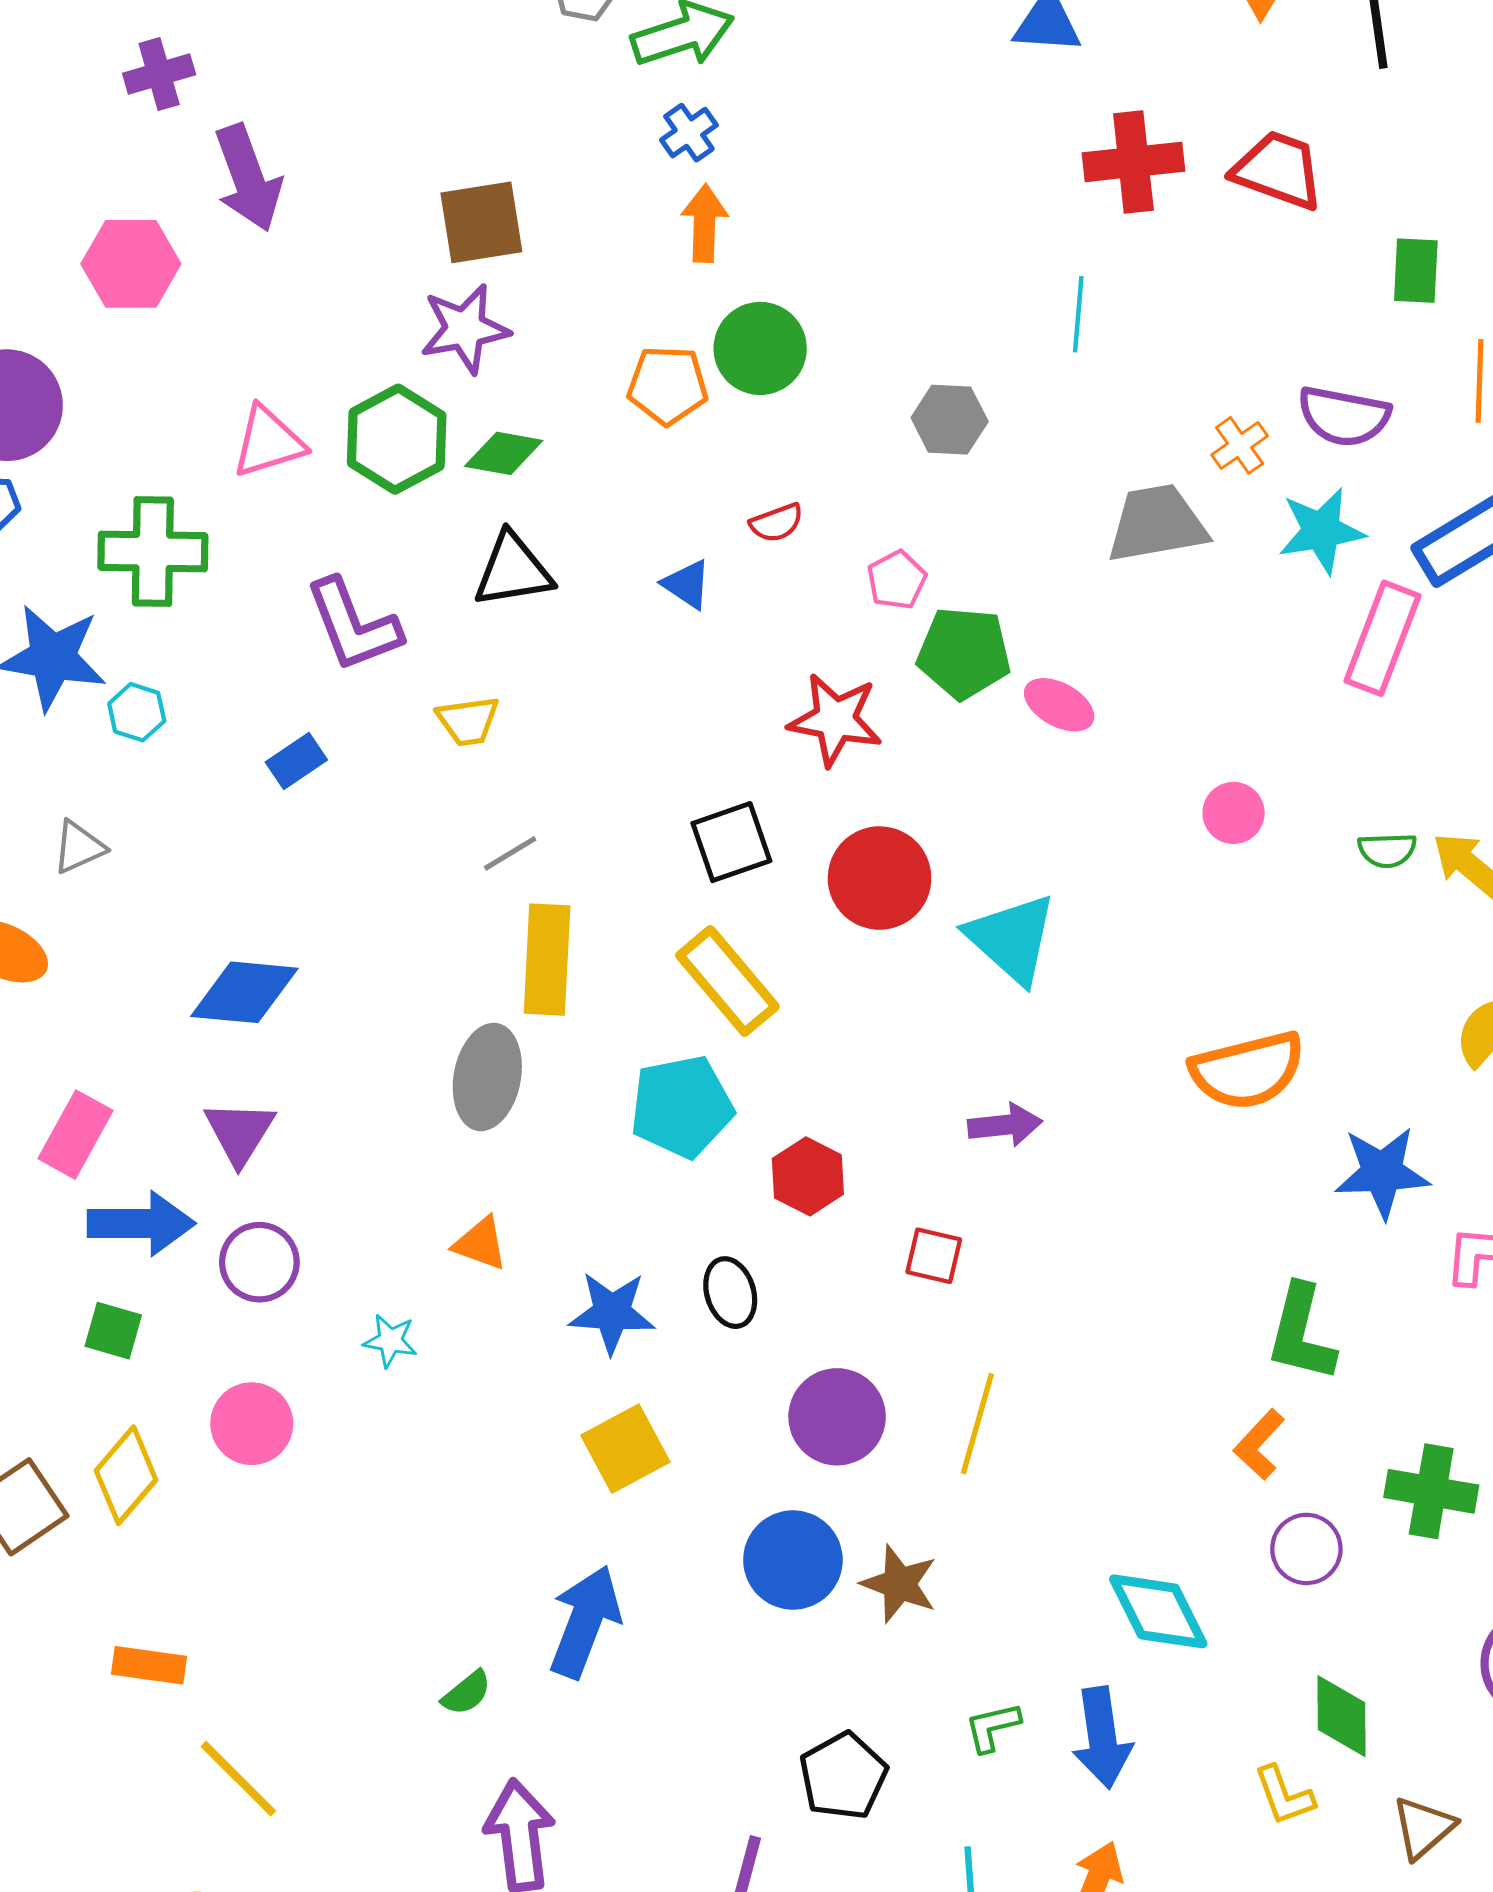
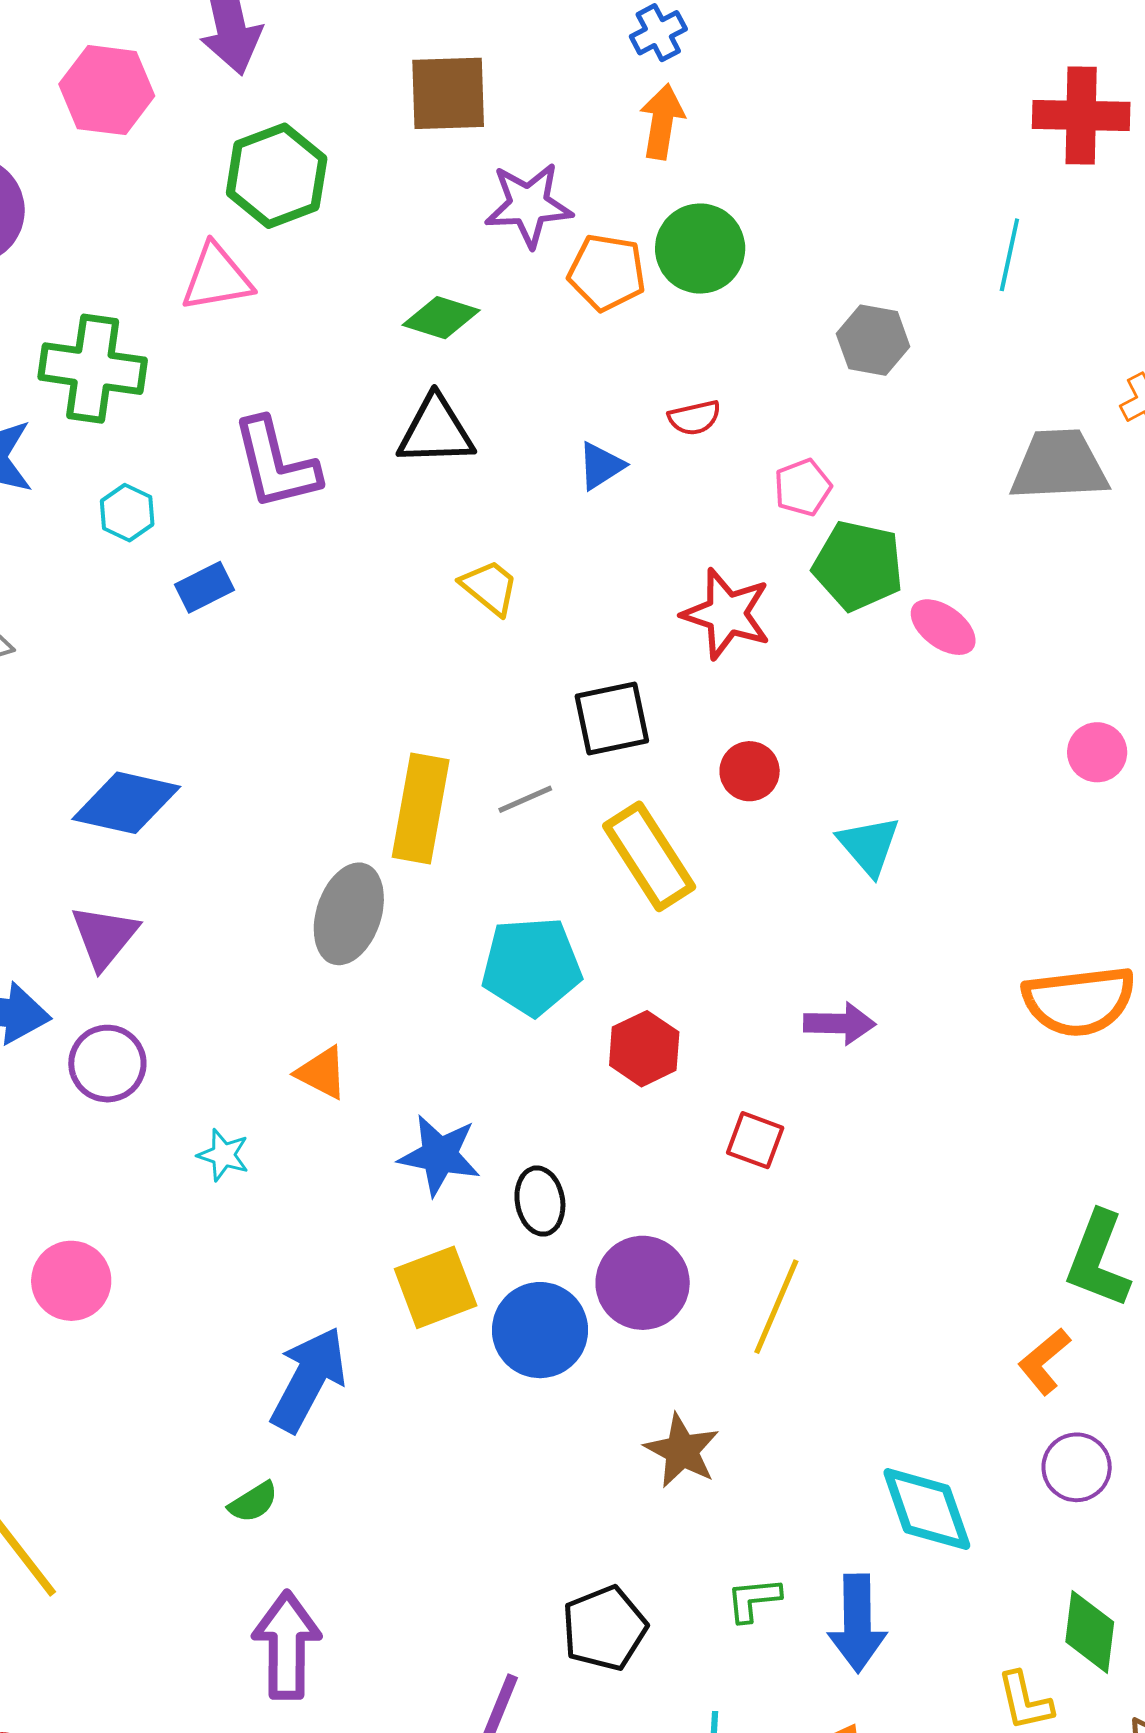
purple star: (465, 329) -> (529, 205), moved
green hexagon: (397, 439) -> (277, 176), moved
blue triangle: (687, 584) -> (601, 466), turned 46
cyan hexagon: (137, 712) -> (127, 513), moved
yellow trapezoid: (468, 721) -> (490, 587), moved, turned -140
gray line: (510, 853) -> (525, 799), moved
red circle: (880, 878) -> (750, 771), size x0.6
cyan triangle: (1012, 939) -> (869, 845), size x0.7
yellow rectangle: (727, 981) -> (649, 856), moved
black ellipse: (730, 1293) -> (540, 1201), moved
pink circle: (252, 1424) -> (71, 1281), moved
blue circle: (793, 1560) -> (540, 1330), moved
blue arrow: (585, 1622) -> (308, 1379), moved

